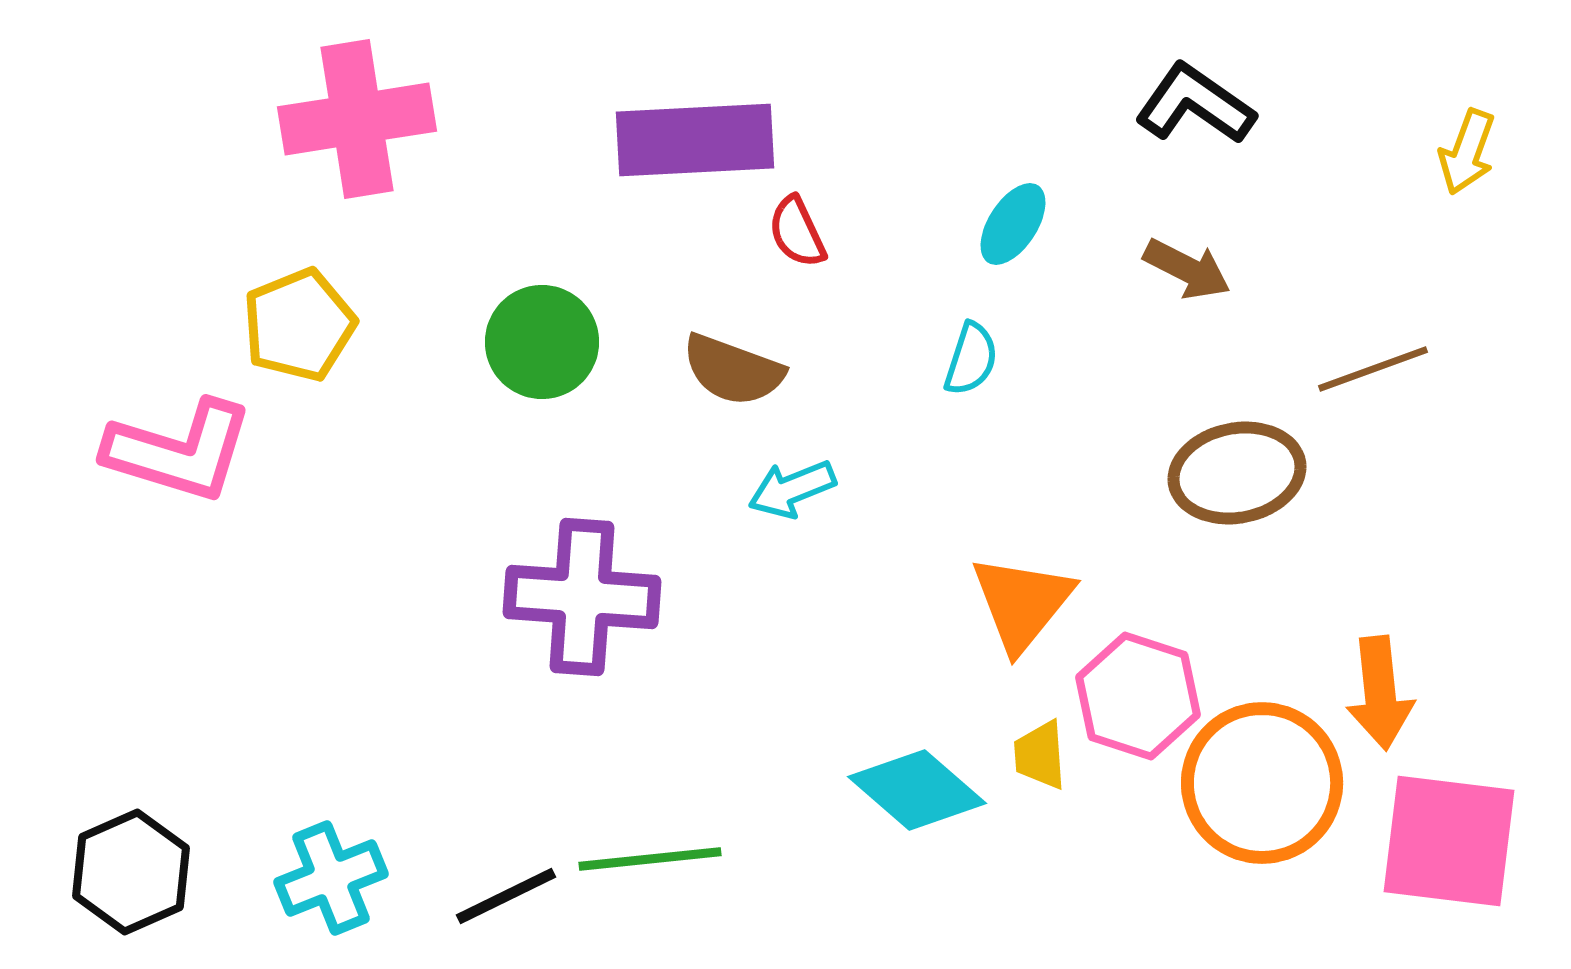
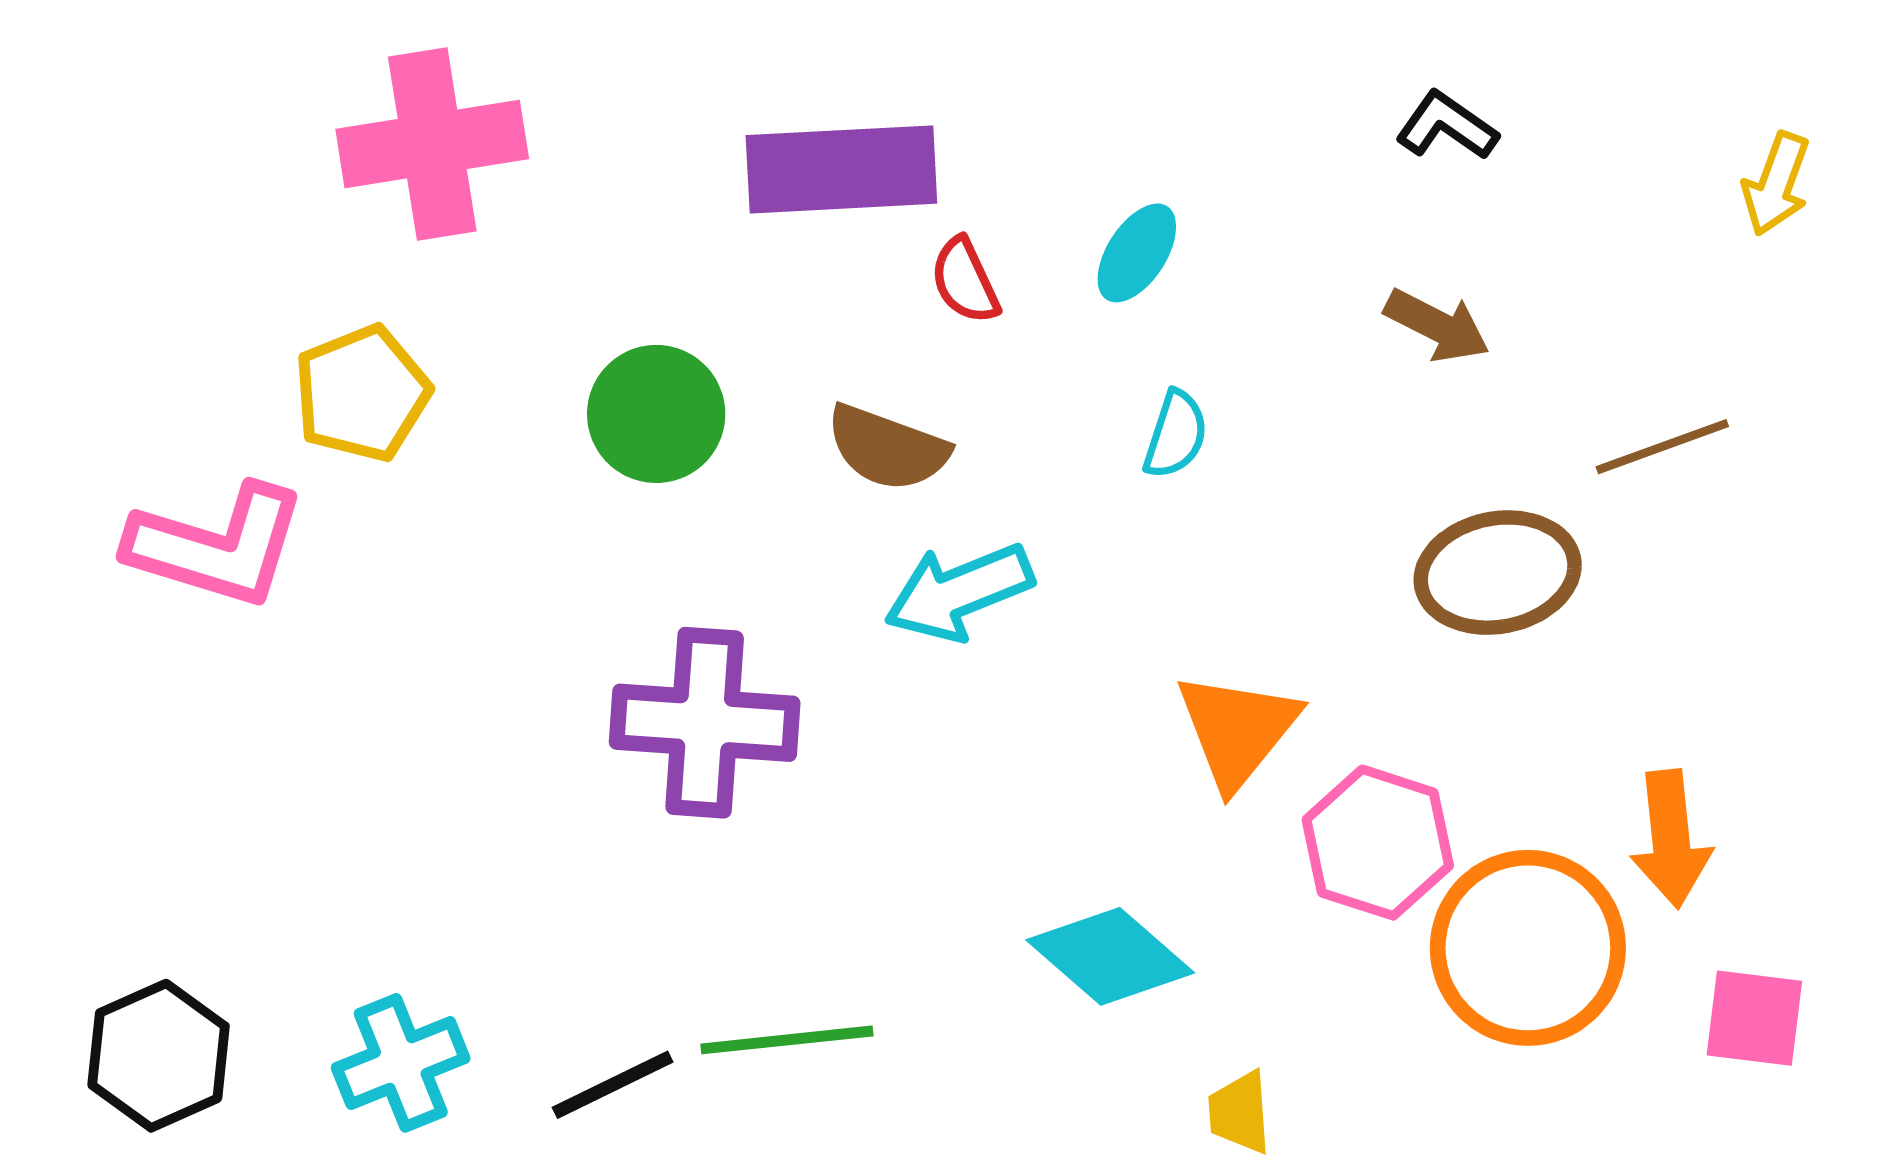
black L-shape: (1195, 104) -> (1447, 126), size x0.7
cyan ellipse: (1013, 224) -> (1137, 253), moved
cyan arrow: (792, 489) -> (959, 592), size x1.4
yellow trapezoid: (1040, 755) -> (1240, 1113), moved
pink square: (1449, 841) -> (1754, 1018), size x0.6

